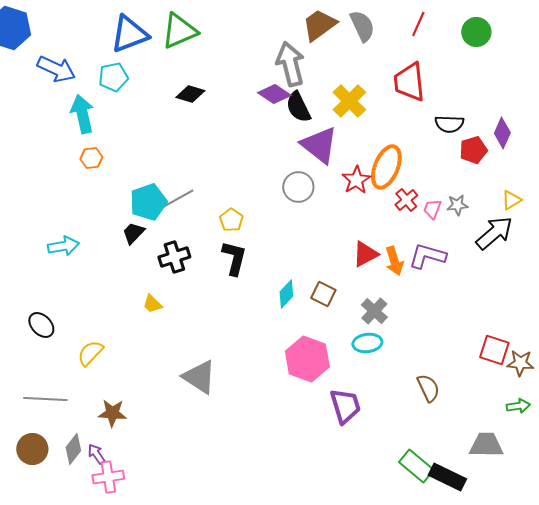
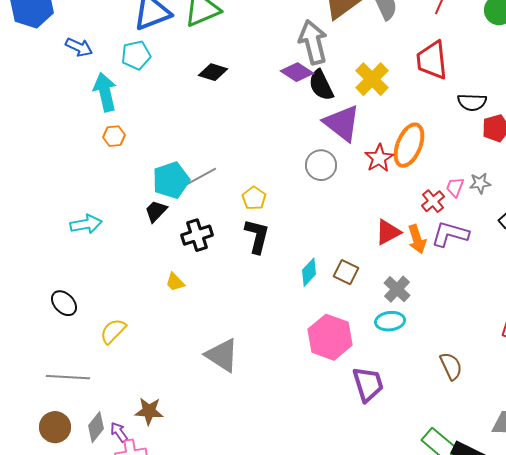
blue arrow: (56, 69) -> (79, 47), size x0.7
red cross: (406, 200) -> (433, 201), moved
brown star: (112, 413) -> (149, 411), moved

